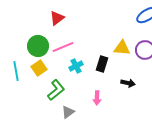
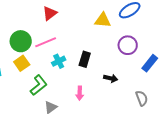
red triangle: (57, 18) -> (50, 13), moved
yellow triangle: (122, 48) -> (103, 20), moved

